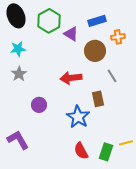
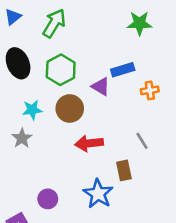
purple triangle: (71, 34) -> (101, 87), moved
cyan star: (18, 49) -> (32, 110), moved
brown circle: (95, 51) -> (70, 108), moved
purple circle: (39, 105) -> (48, 199), moved

